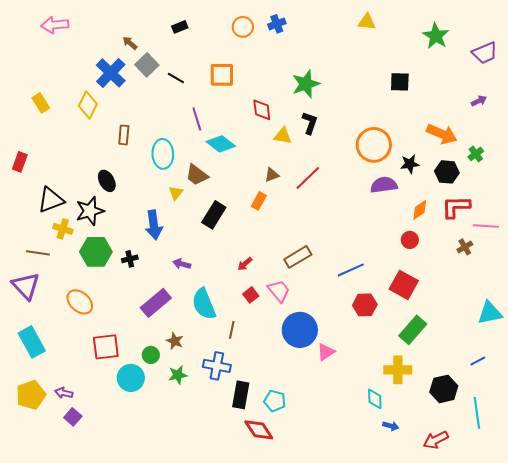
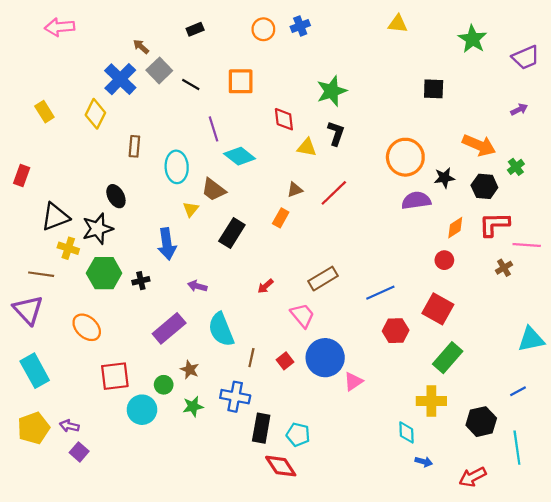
red square: (251, 295) -> (285, 361), moved

